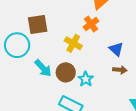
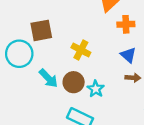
orange cross: (91, 24) -> (126, 24), moved, turned 35

